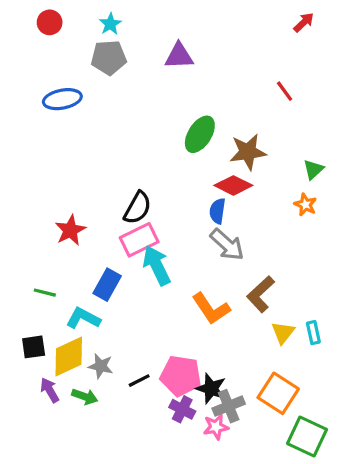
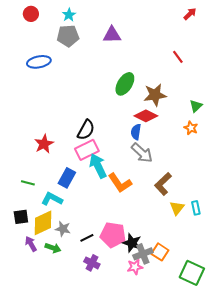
orange L-shape: (211, 309) -> (120, 183), moved
orange square: (278, 393) -> (160, 252), moved, size x0.7
purple cross: (182, 409) -> (92, 263), moved

